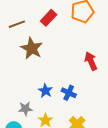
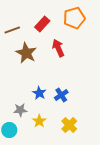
red arrow: (91, 61) -> (58, 48), moved
blue cross: (69, 93) -> (61, 95), turned 32

